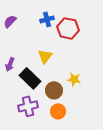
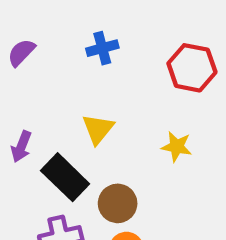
red hexagon: (68, 28) -> (192, 68), moved
yellow star: (74, 79) -> (177, 147), moved

